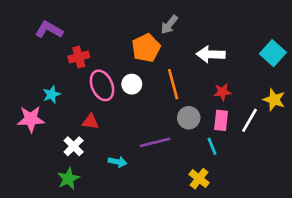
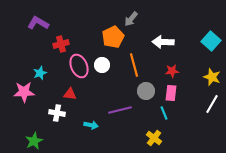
white line: (250, 120) -> (212, 104), moved
white cross: (74, 146) -> (57, 113), turned -35
green star: (68, 179) -> (34, 141), moved

